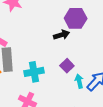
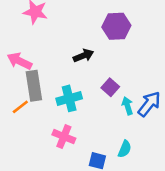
black arrow: (61, 35) -> (83, 56), moved

